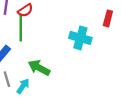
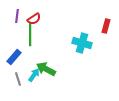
cyan arrow: (23, 86) -> (34, 75), moved

